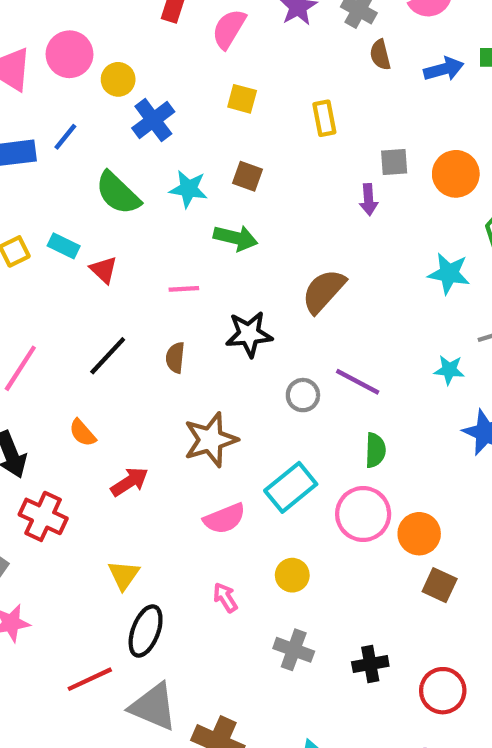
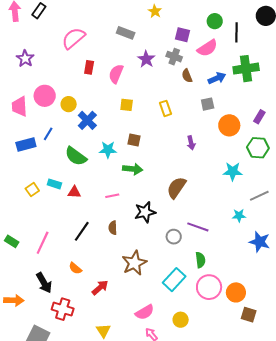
gray square: (394, 162) -> (208, 104), moved
red triangle: (104, 270) -> (74, 192), turned -32
green semicircle: (375, 450) -> (200, 260), moved
pink semicircle: (224, 519) -> (145, 312), moved

